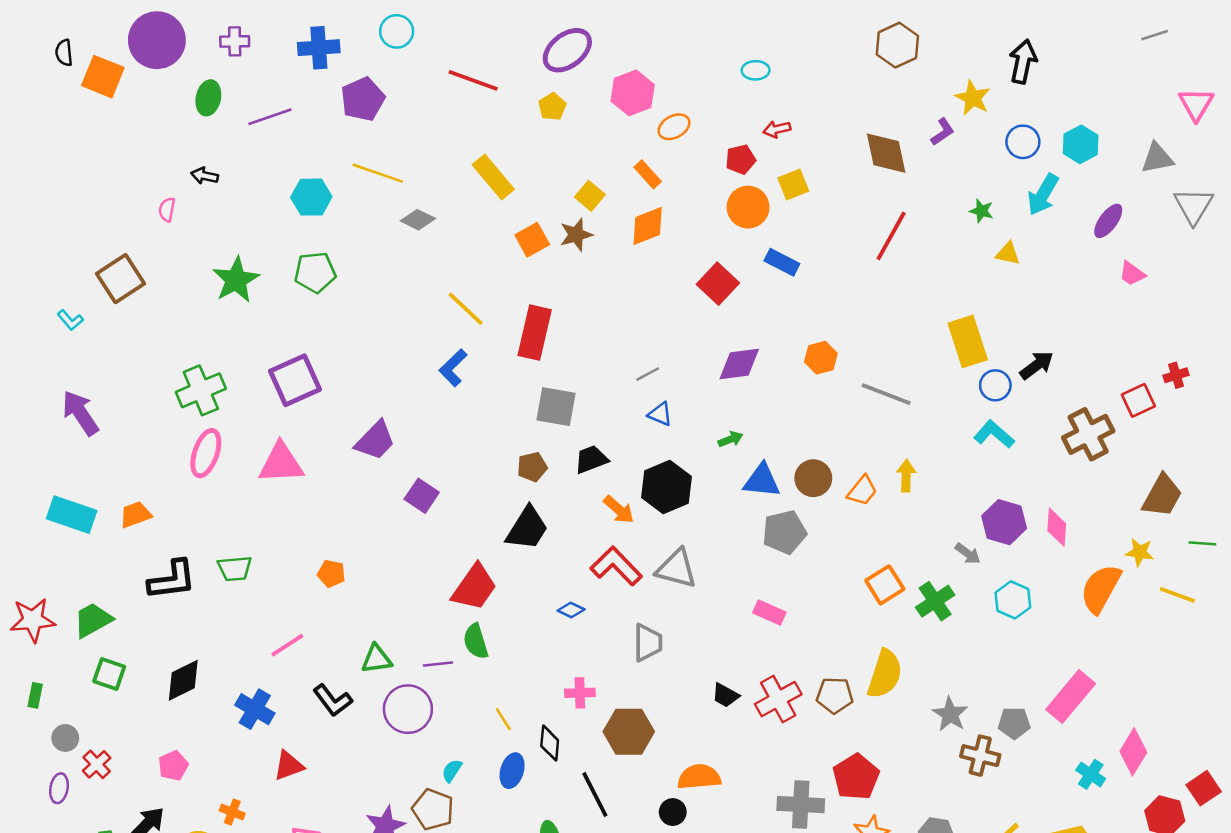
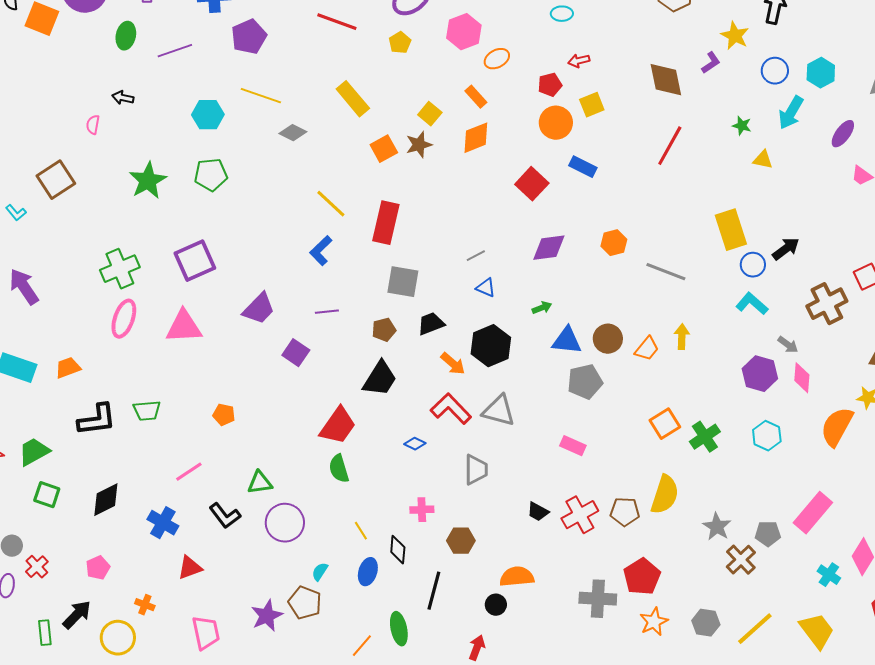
gray arrow: (968, 553) -> (788, 345), moved
purple line: (438, 664) -> (327, 312), moved
brown hexagon: (629, 732) -> (461, 541), size x0.7
brown cross: (980, 756) -> (741, 560), turned 32
black line: (595, 794) -> (434, 591), turned 42

